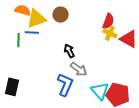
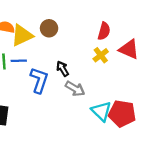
blue line: (32, 33) -> (19, 61), moved
yellow cross: (110, 33) -> (101, 55), moved, turned 32
blue L-shape: (65, 85) -> (39, 80), moved

